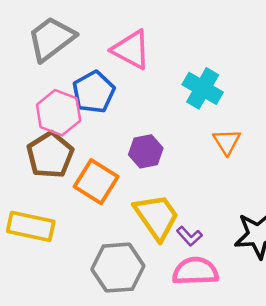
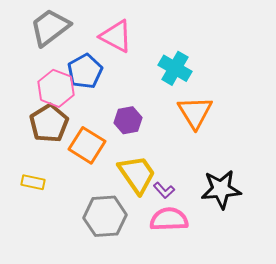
orange triangle: (227, 142) -> (195, 112), size x1.5
yellow rectangle: (31, 226) -> (33, 182), size x0.6

